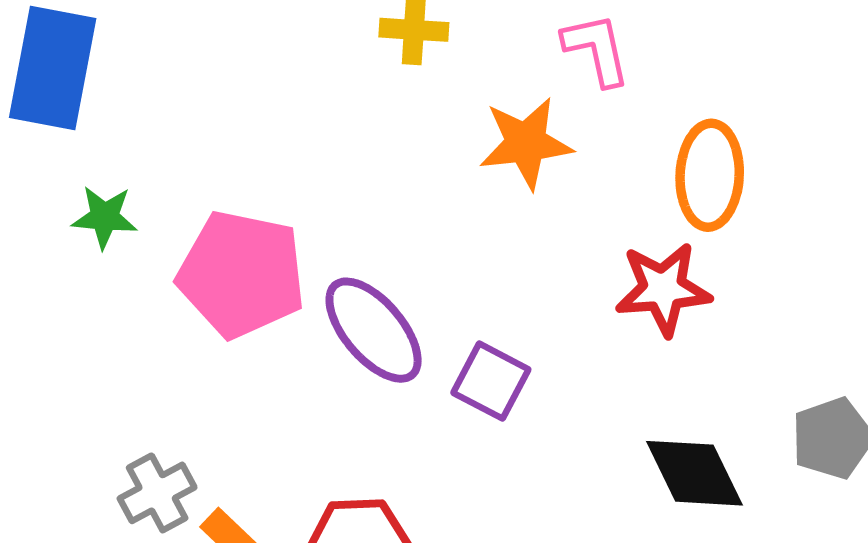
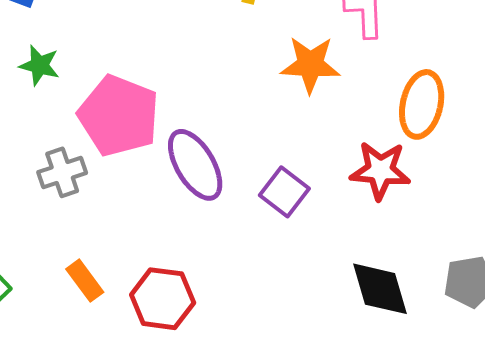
purple square: (491, 381) -> (284, 192), moved
gray cross: (157, 493) -> (62, 172), moved

